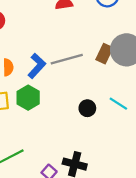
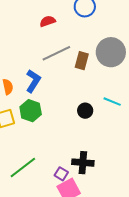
brown rectangle: (104, 54) -> (82, 61), moved
gray line: (67, 59) -> (56, 53), moved

